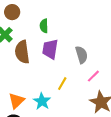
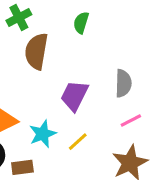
purple trapezoid: (50, 49) -> (74, 96), moved
yellow line: (62, 84) -> (78, 142), moved

